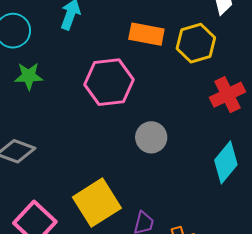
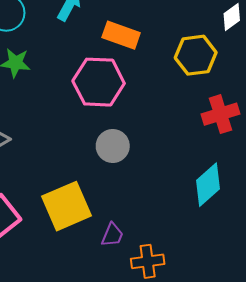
orange rectangle: (146, 34) -> (121, 35), moved
gray circle: (151, 137) -> (113, 146), moved

